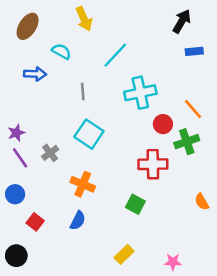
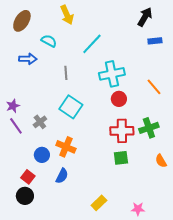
red circle: (163, 124) -> (119, 99), moved
green cross: (187, 142) -> (149, 128), moved
blue circle: (15, 194) -> (42, 155), moved
green square: (135, 204) -> (121, 158), moved, turned -35
black circle: (16, 256) -> (25, 196), moved

